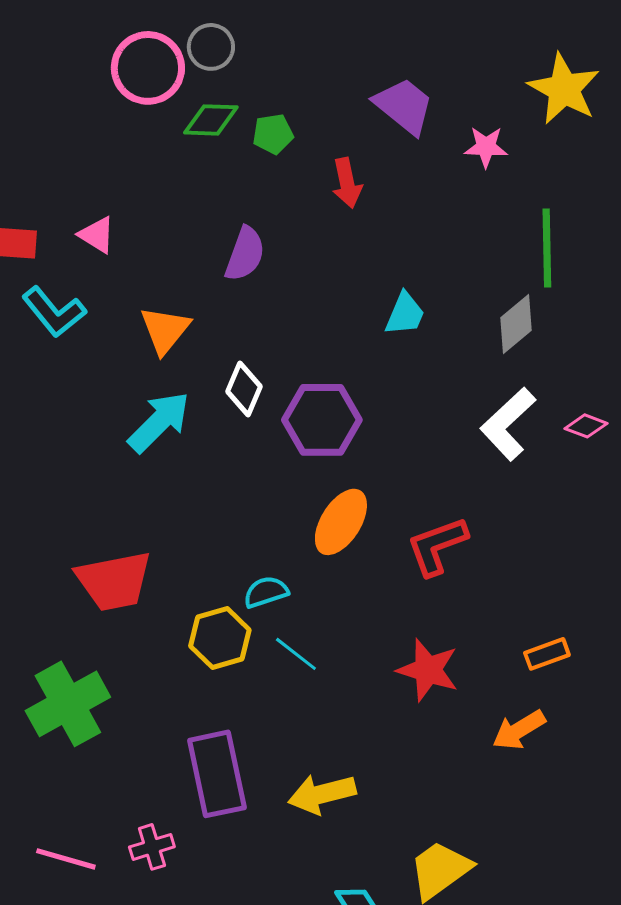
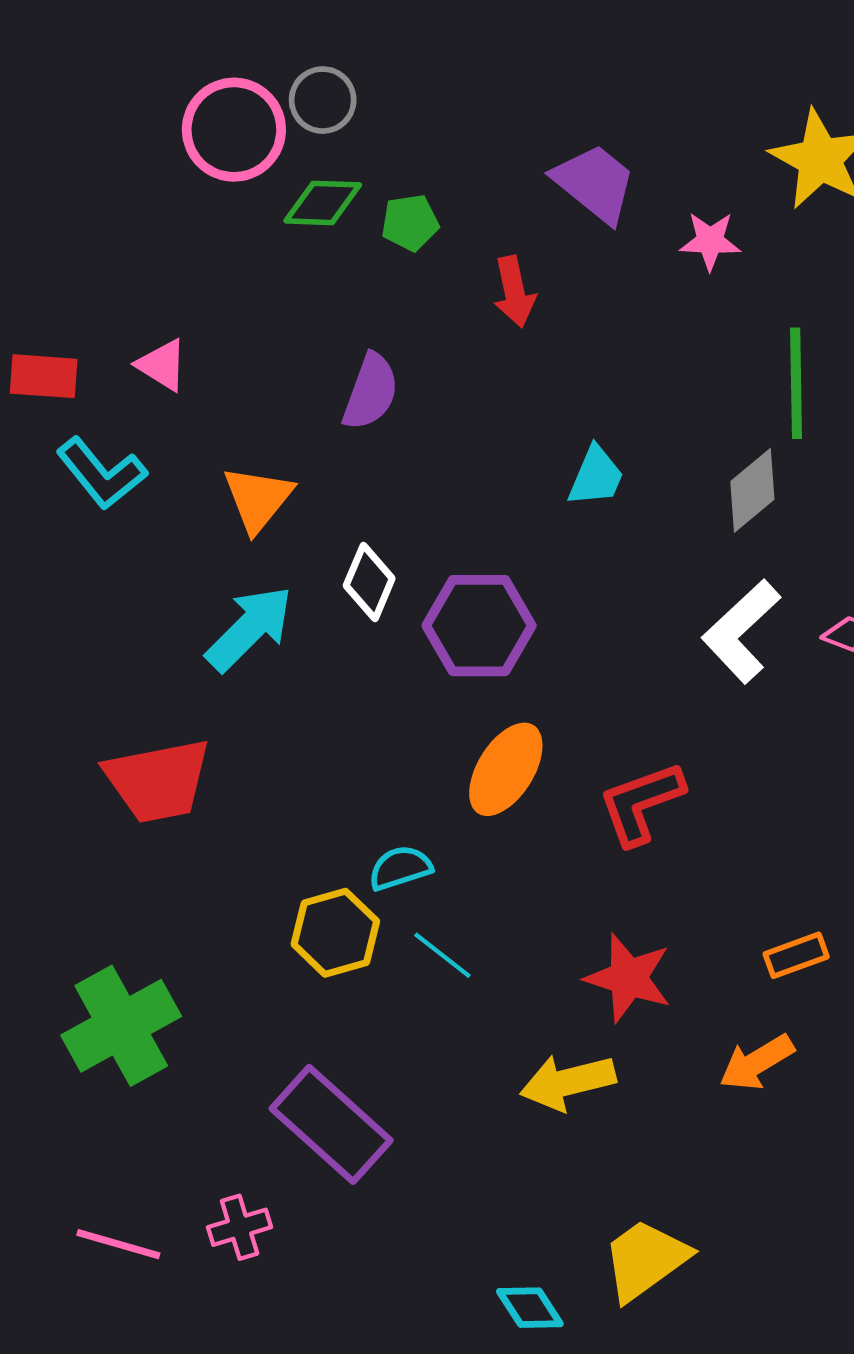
red trapezoid: (114, 581) -> (158, 781), moved
purple rectangle: (217, 774) -> (331, 1124), turned -36
yellow arrow: (322, 794) -> (568, 1082), moved

